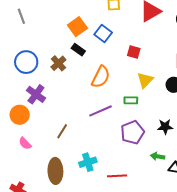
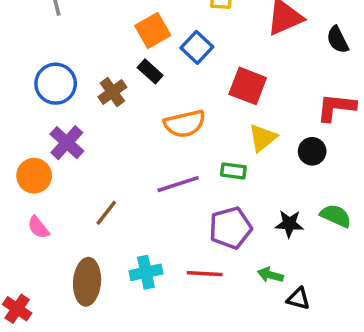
red square: (134, 52) -> (248, 86), size x1.5
orange semicircle: (101, 77) -> (185, 124), turned 45
red line: (117, 176) -> (205, 274), moved

